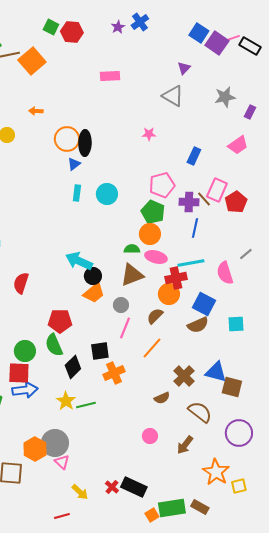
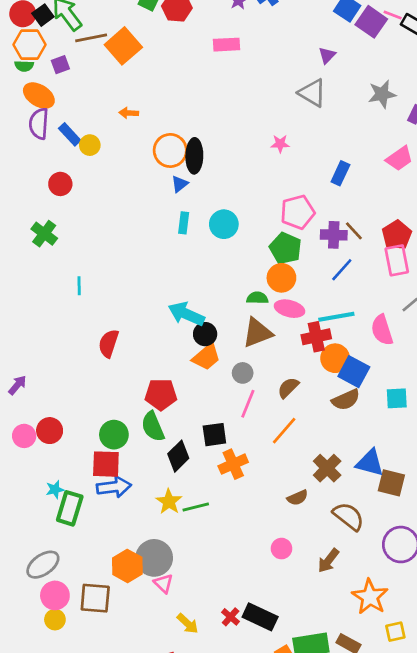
pink line: (233, 38) -> (393, 15), turned 40
pink rectangle: (110, 76) -> (227, 45), moved
pink rectangle: (217, 190) -> (397, 260), moved, turned -35
blue line: (195, 228) -> (342, 270), turned 30
orange circle: (169, 294) -> (335, 358), moved
yellow square: (239, 486) -> (395, 632), moved

